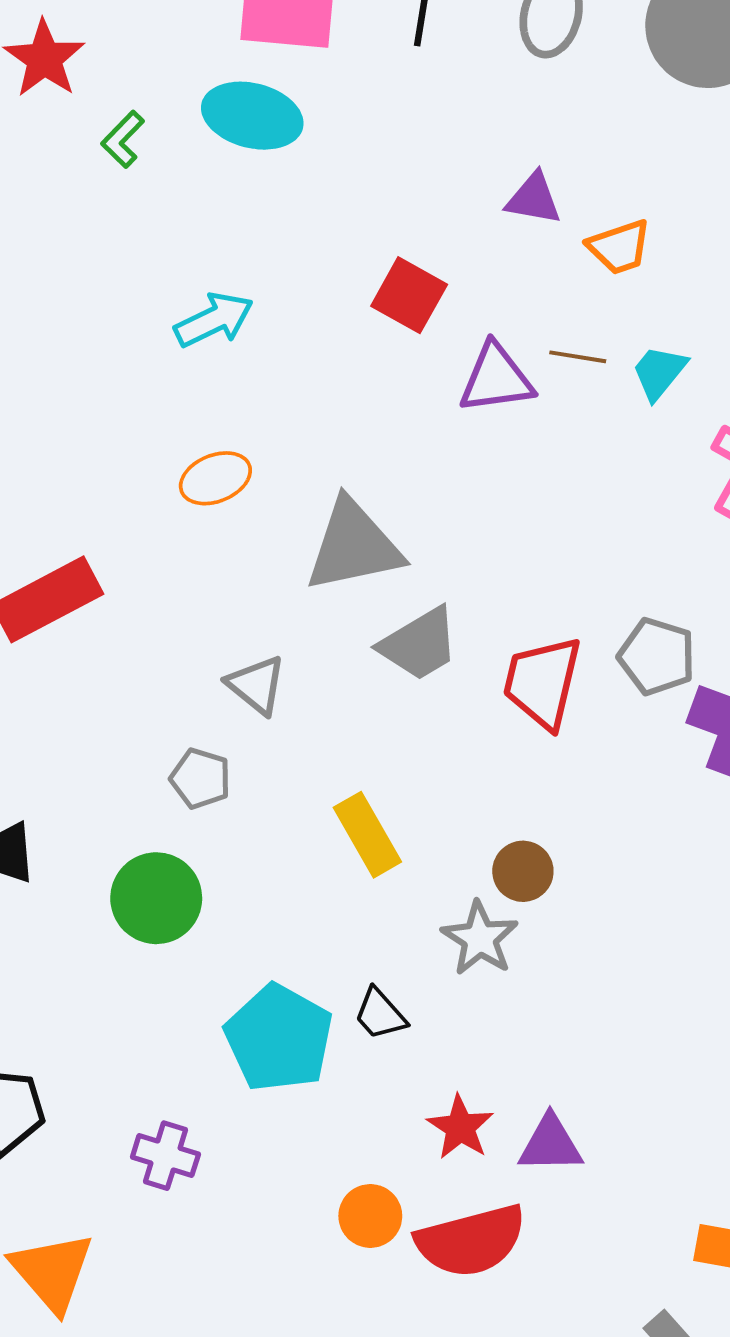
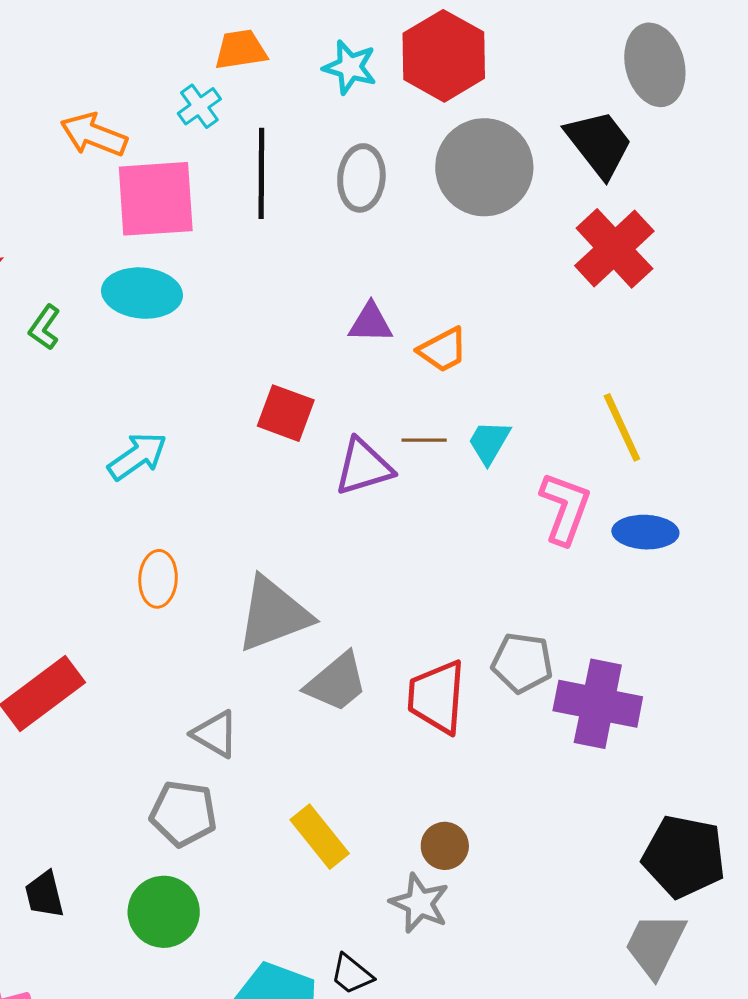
orange ellipse: (215, 478) -> (158, 579), turned -56
gray pentagon: (200, 778) -> (183, 814), size x1.4

